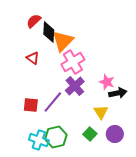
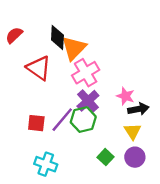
red semicircle: (34, 21) -> (14, 35), moved
red triangle: (33, 58) -> (39, 68), size x1.6
yellow triangle: (101, 112) -> (133, 131), moved
green hexagon: (56, 137) -> (83, 120), moved

